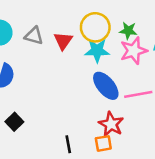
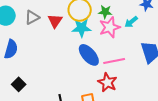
gray triangle: (34, 36) -> (32, 17), turned -42
red star: (111, 124) -> (107, 82), moved

